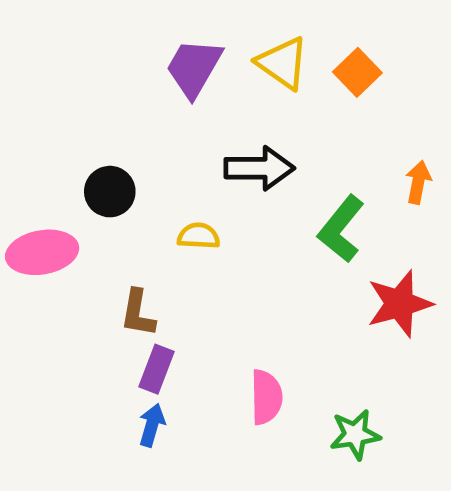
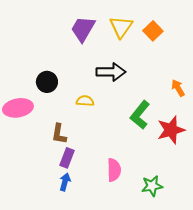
yellow triangle: (283, 63) -> (121, 27), turned 30
orange arrow: (418, 182) -> (178, 88), moved, turned -42
green L-shape: (341, 229) -> (140, 115), moved

